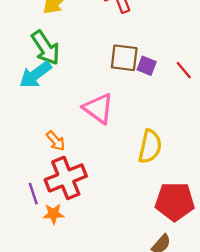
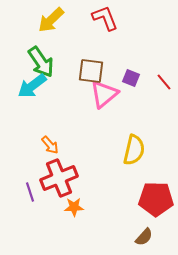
brown square: (124, 58) -> (91, 71), moved
pink triangle: (98, 108) -> (104, 94), moved, turned 44
orange star: (53, 214) -> (74, 207), moved

